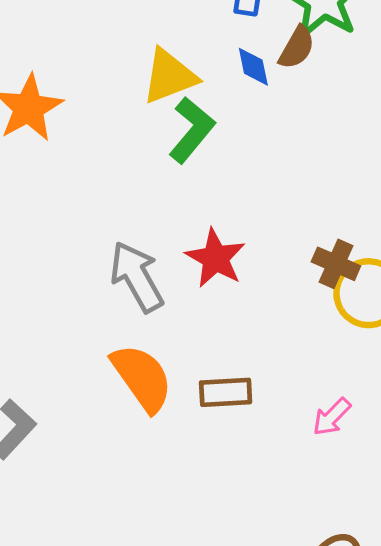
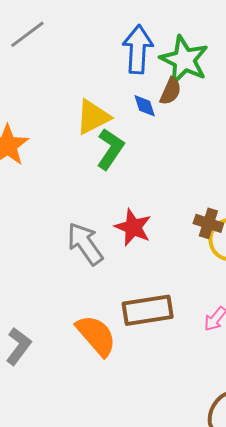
orange semicircle: (142, 378) -> (96, 335), moved
brown rectangle: (226, 392) -> (148, 310), size x1.5

